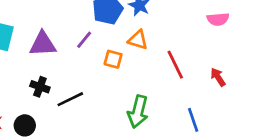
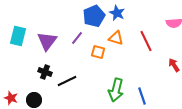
purple triangle: (43, 44) -> (47, 41), turned -50
red line: (175, 65) -> (146, 41), moved
blue line: (193, 120) -> (142, 96), moved

